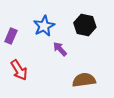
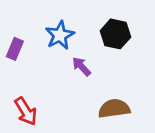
red arrow: (19, 70) -> (26, 111), moved

